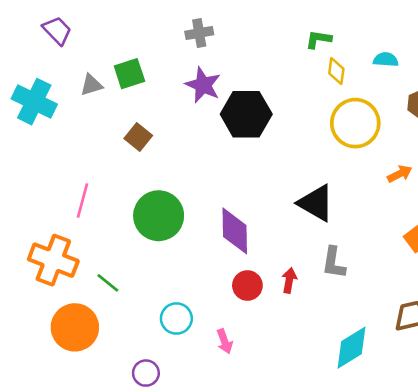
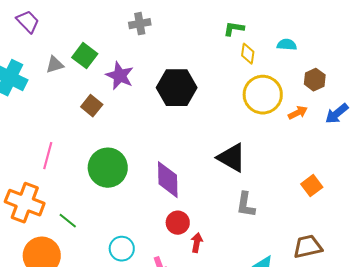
green square: (129, 74) -> (85, 56), turned -35
purple star: (203, 85) -> (120, 76), moved
orange arrow: (400, 174) -> (298, 113), moved
red arrow: (289, 280) -> (197, 243), moved

